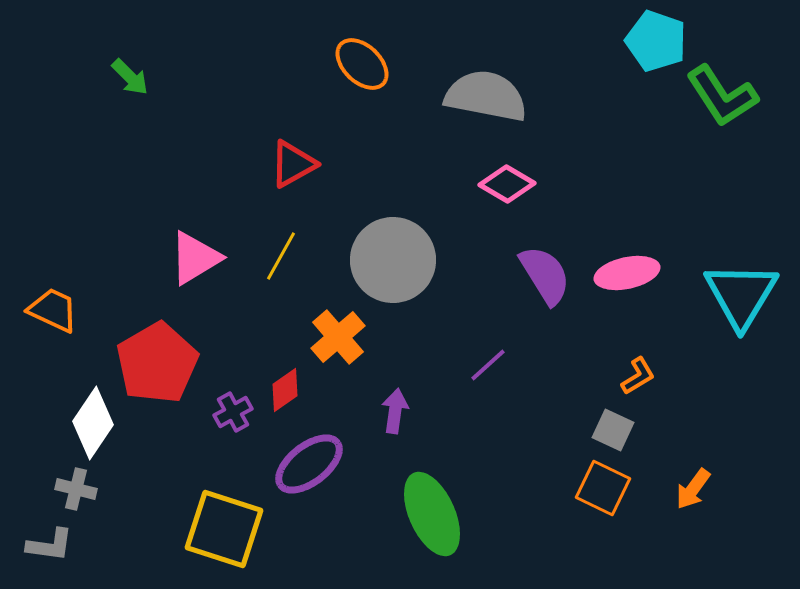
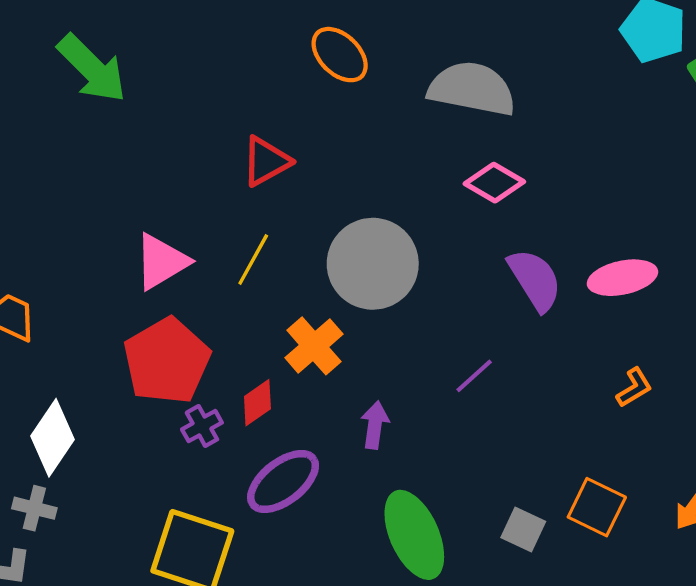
green arrow: (130, 77) -> (92, 68), size x1.8
red pentagon: (157, 363) -> (167, 361), moved
gray square: (613, 430) -> (523, 530), moved

